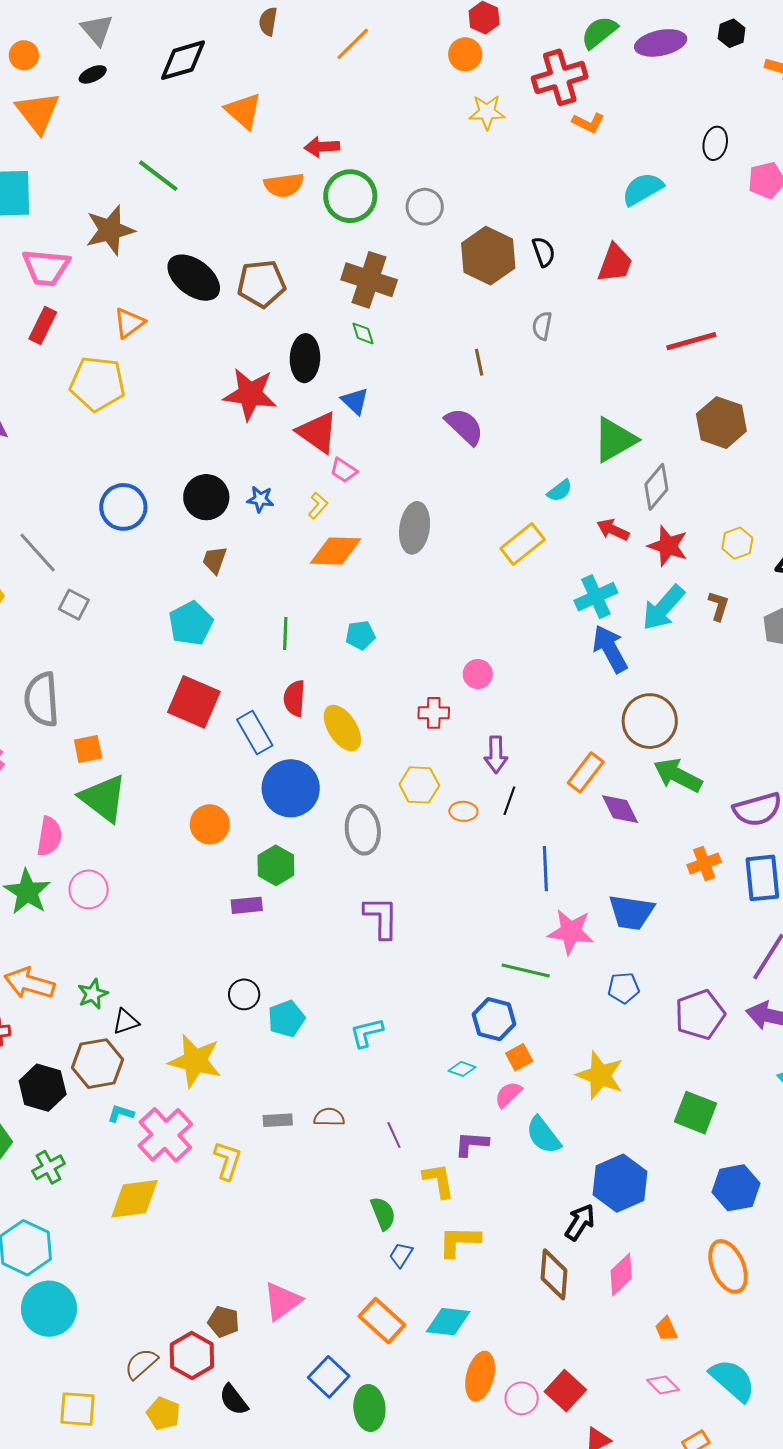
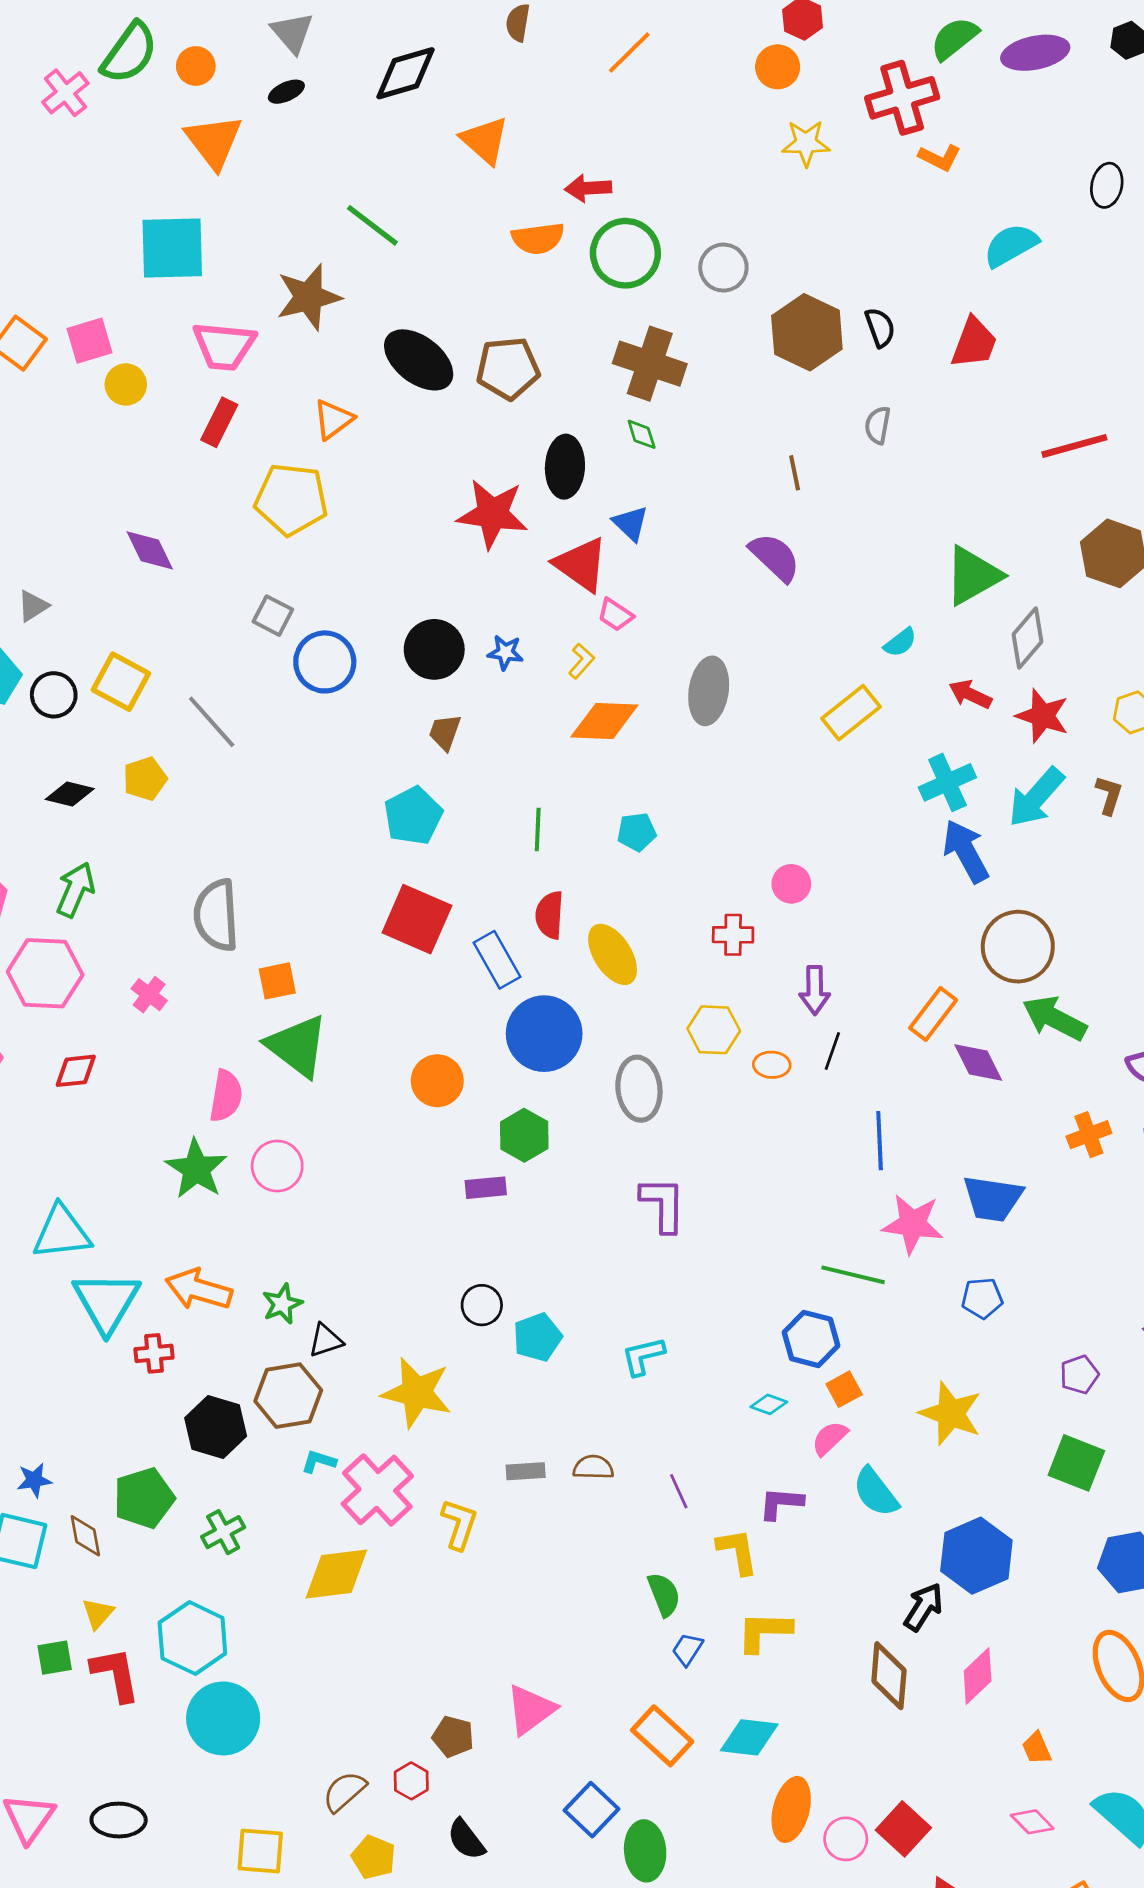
gray square: (74, 605) -> (273, 616), moved
purple pentagon: (700, 1015) -> (1079, 1375), moved, size x0.6
red hexagon: (192, 1355) -> (411, 1781), size x0.6

